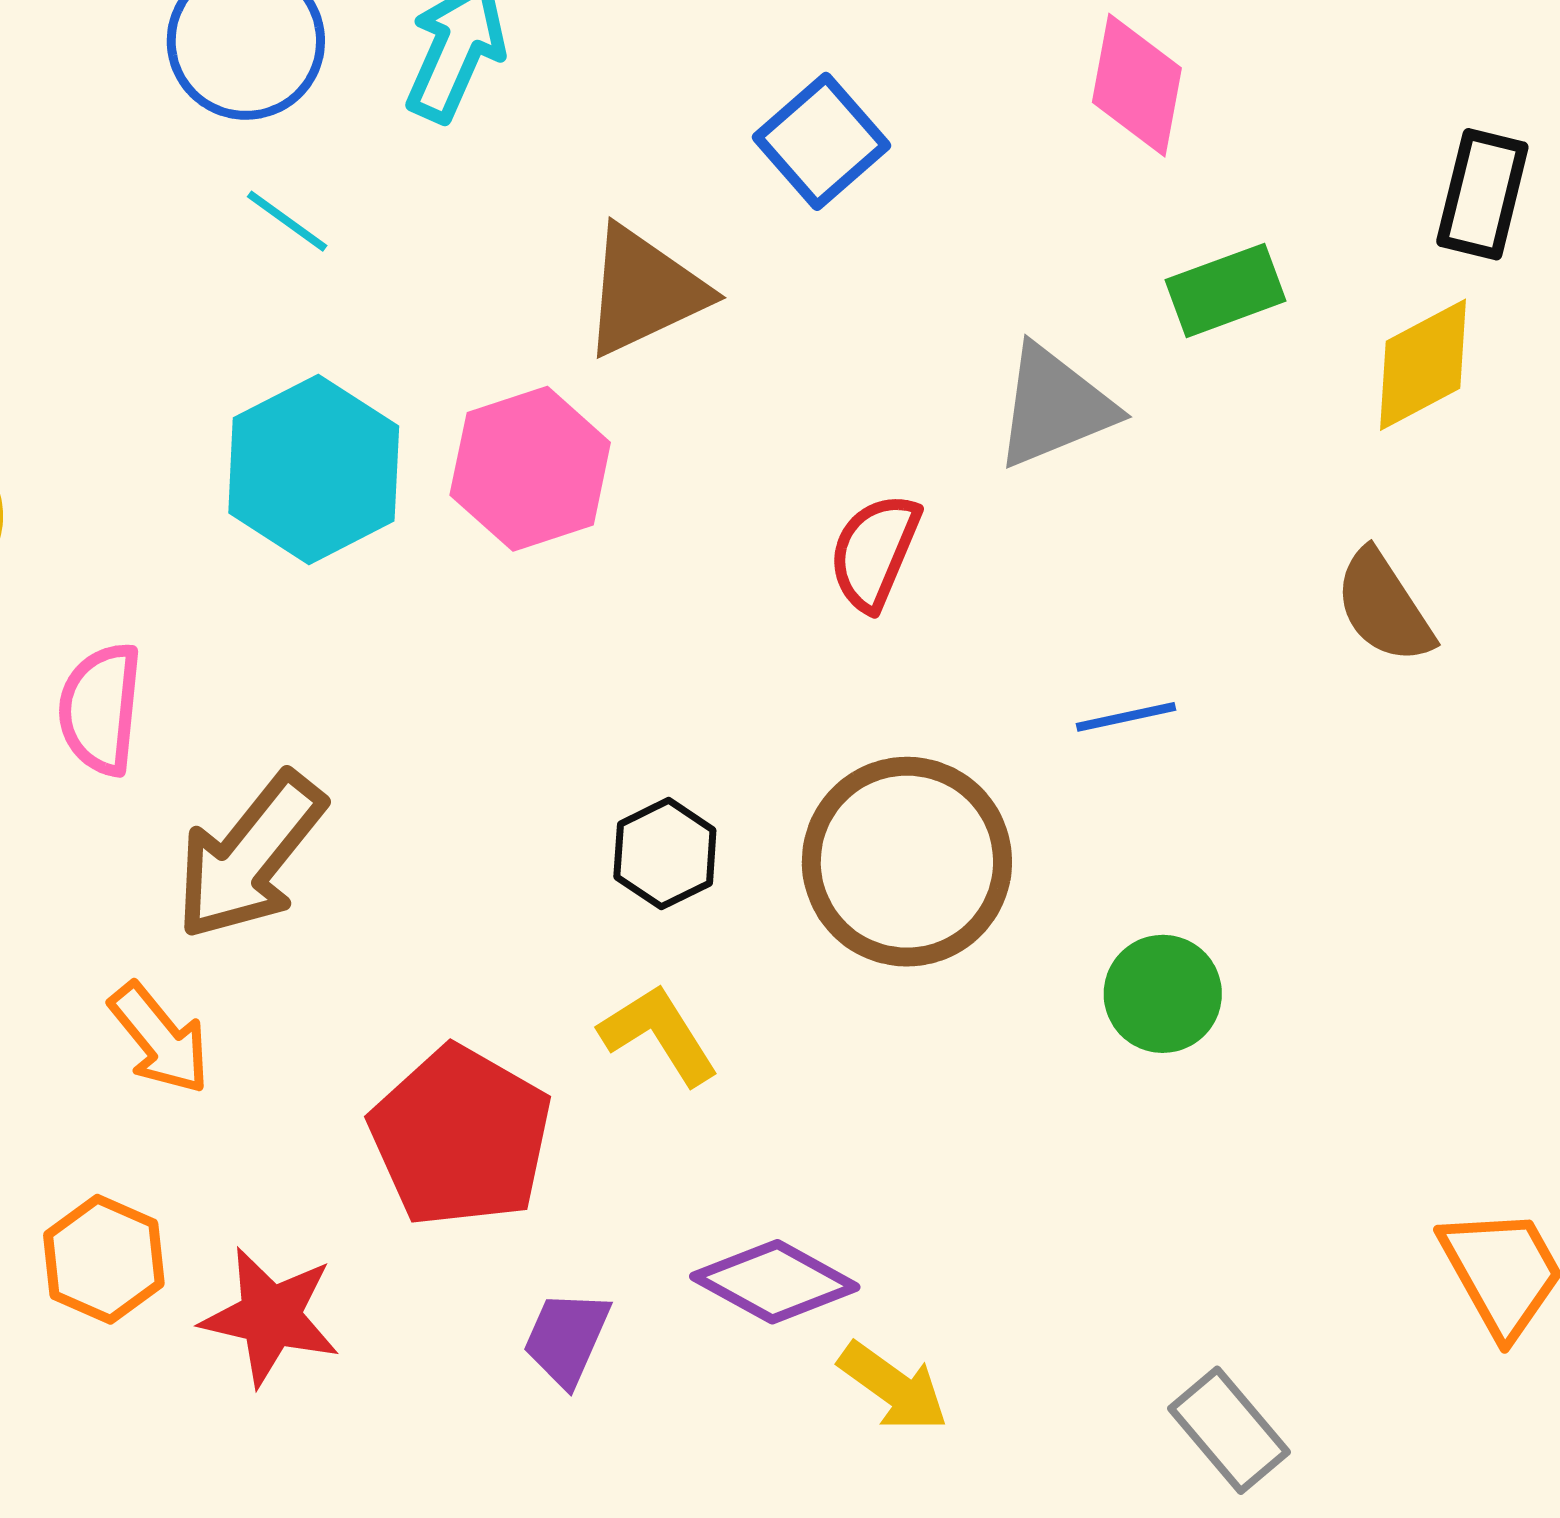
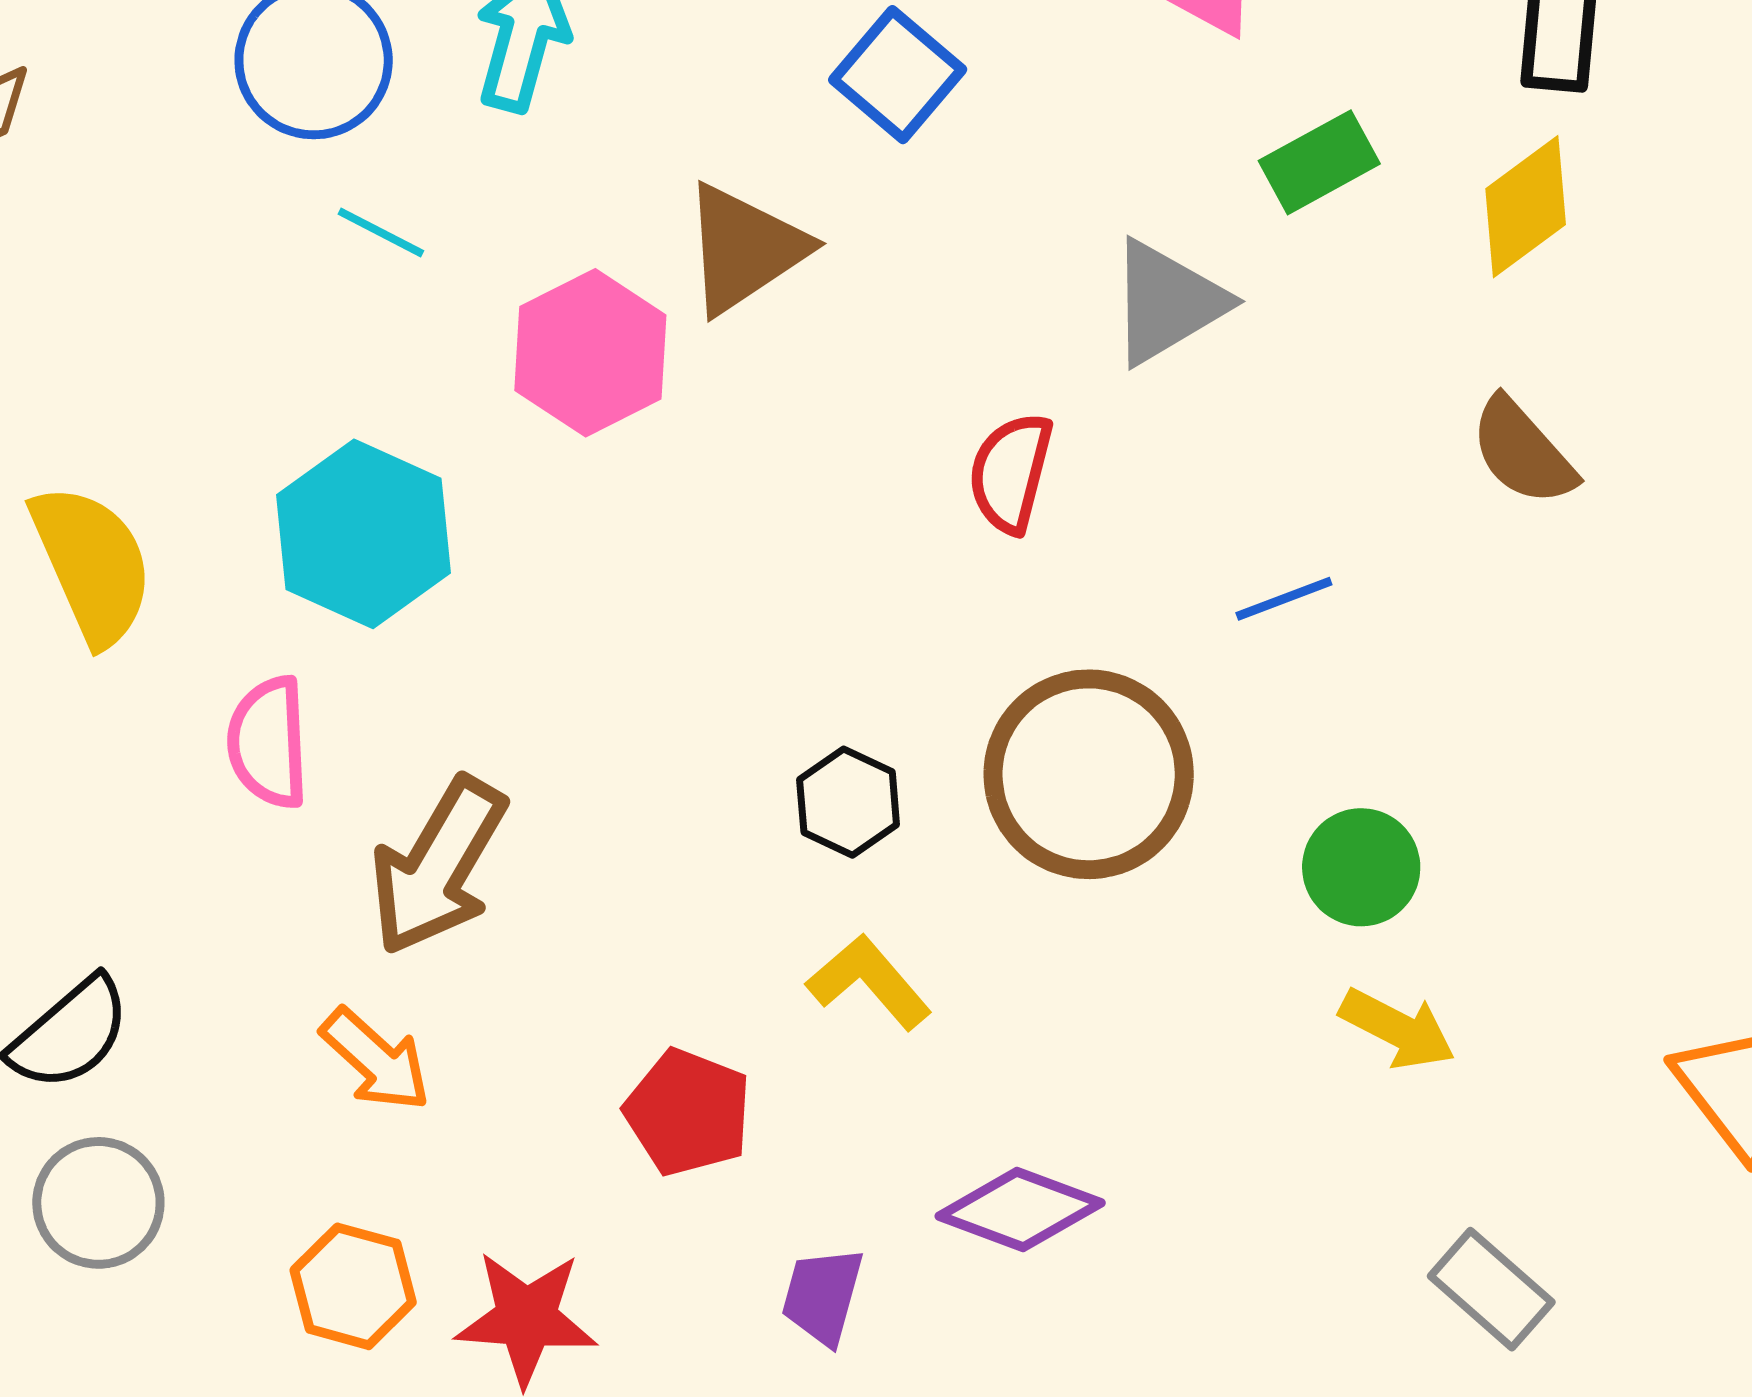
cyan hexagon: (314, 469) -> (364, 534), moved
pink hexagon: (530, 469) -> (590, 353), moved
red pentagon: (461, 1137) -> (688, 1112), size x0.7
yellow arrow: (893, 1387) -> (1398, 1029), moved

